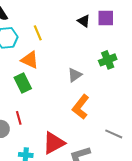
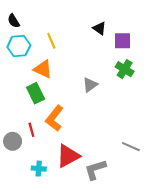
purple square: (106, 18) -> (122, 41), moved
green cross: (108, 60) -> (125, 69), turned -36
orange L-shape: (81, 107) -> (54, 118), moved

